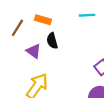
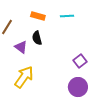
orange rectangle: (43, 20) -> (38, 16), moved

